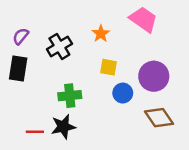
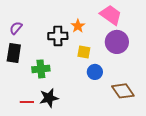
black cross: (59, 47) -> (58, 36), moved, turned 30
purple circle: (154, 76) -> (117, 42), moved
green cross: (70, 96) -> (41, 69), moved

